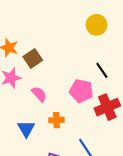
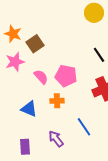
pink pentagon: (81, 91) -> (66, 76), moved
blue triangle: (26, 129) -> (29, 109), turned -36

